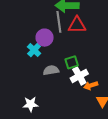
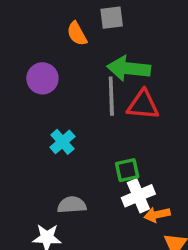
purple circle: (45, 38) -> (42, 78), moved
gray semicircle: (51, 70) -> (72, 205), moved

